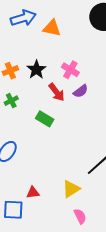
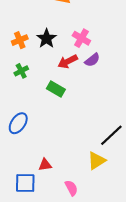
red arrow: (57, 92) -> (68, 62), turned 102
yellow triangle: (71, 189) -> (97, 161), moved
pink semicircle: (80, 216) -> (71, 188), moved

